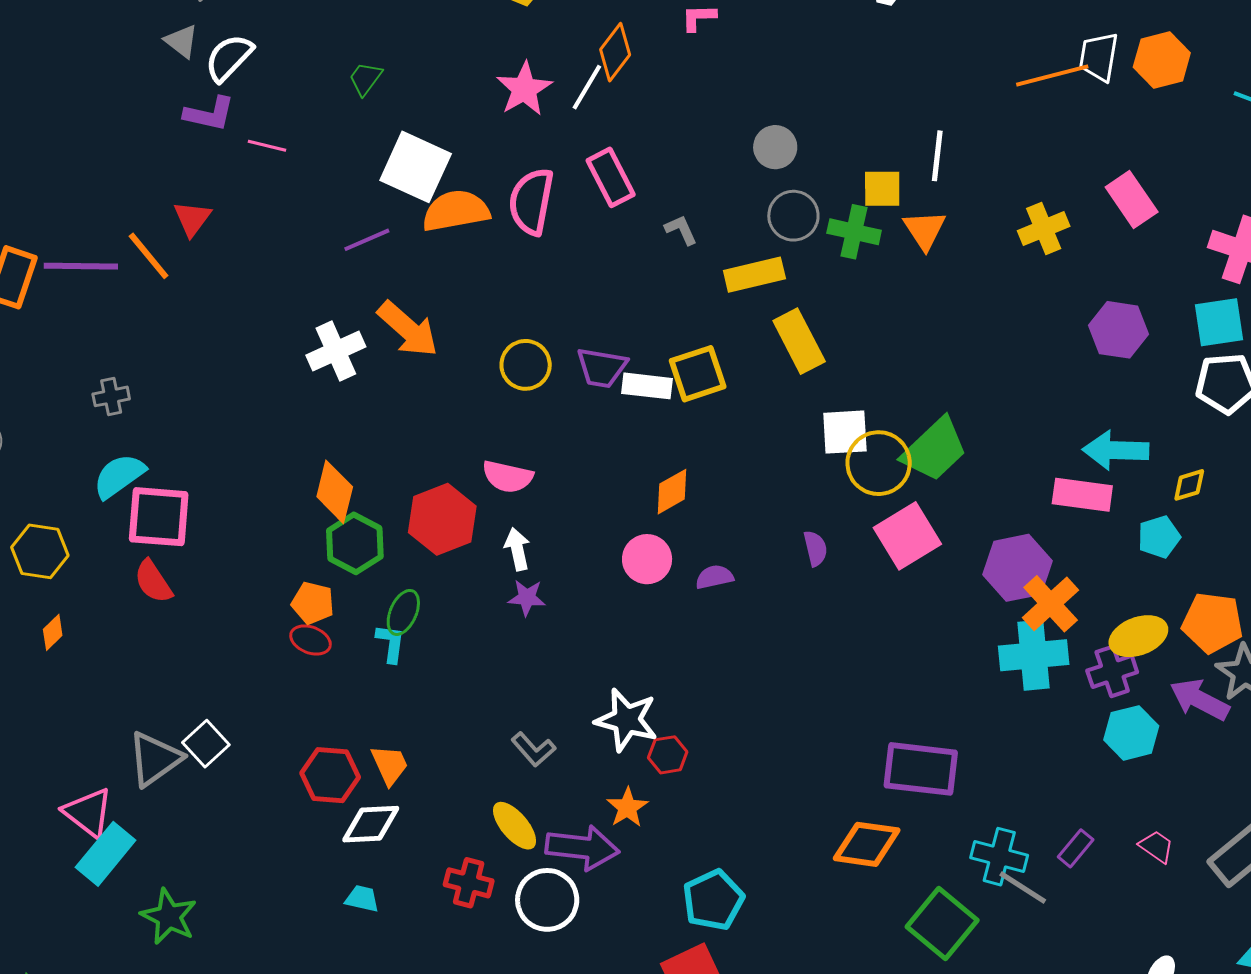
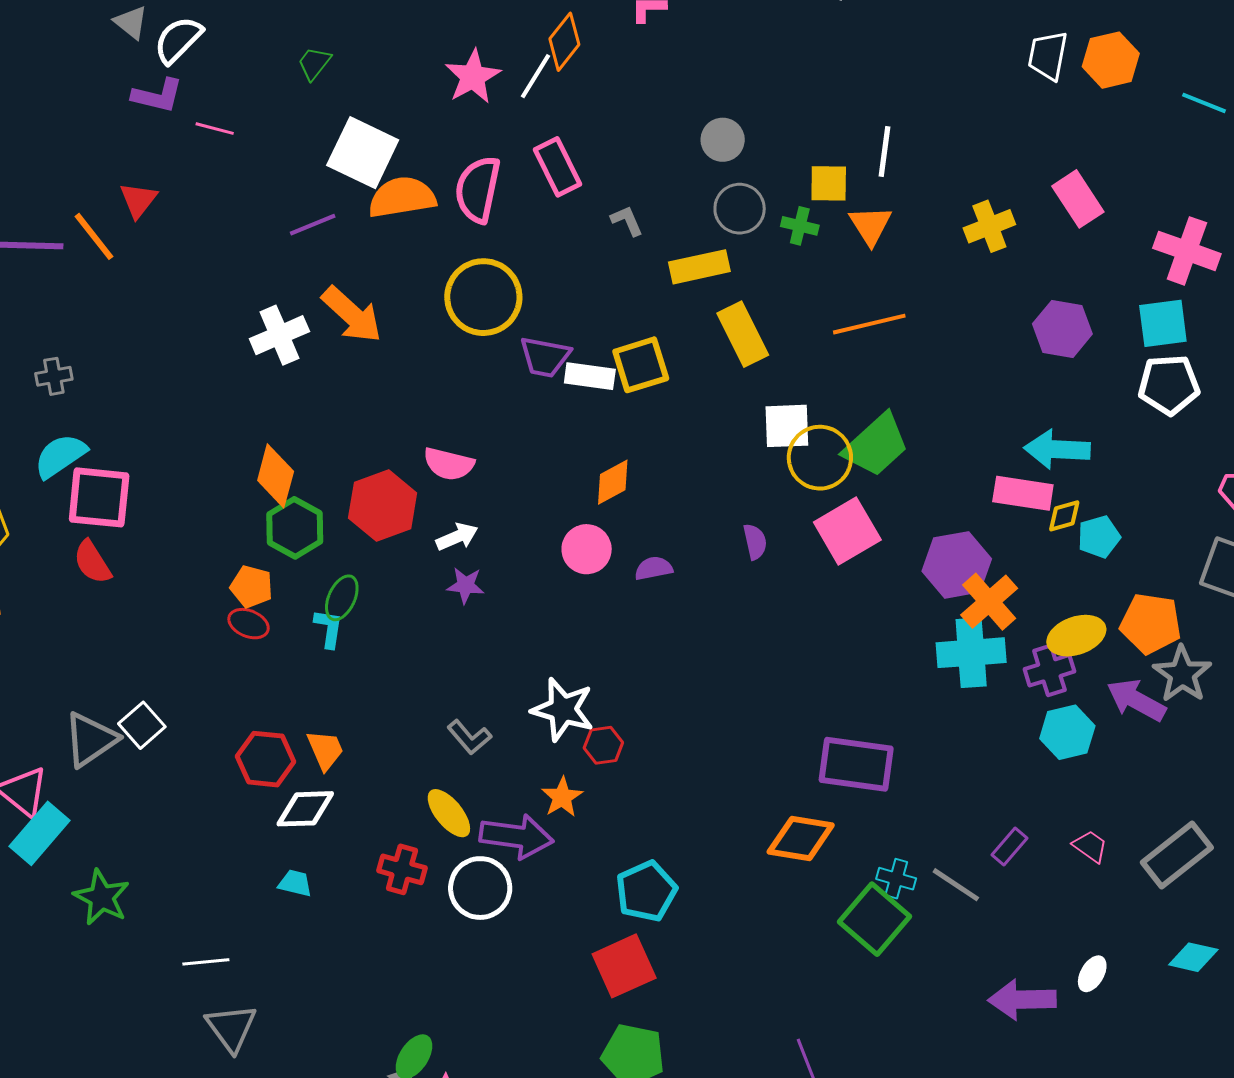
orange line: (1052, 76) -> (869, 324), moved
green cross: (854, 232) -> (800, 226), size x0.7
yellow circle: (526, 365) -> (483, 297), moved, size x1.5
yellow diamond: (1189, 485) -> (1064, 516), moved
white arrow: (517, 549) -> (457, 537), turned 78
cyan cross: (999, 857) -> (896, 879), moved, size x0.7

